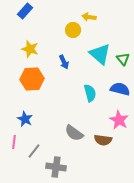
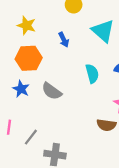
blue star: (25, 119) -> (21, 89), moved
gray semicircle: (74, 133) -> (52, 91), moved

